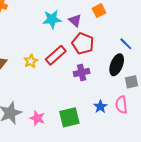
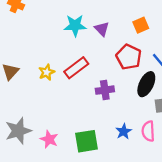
orange square: (99, 11) -> (141, 25), moved
red pentagon: (83, 43) -> (129, 57), moved

